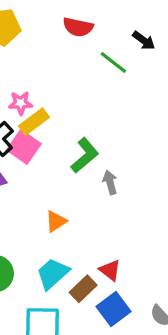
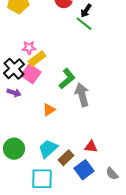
black arrow: (144, 41) -> (86, 11), moved, turned 88
gray arrow: (110, 182) -> (82, 95), size x1.6
orange triangle: (56, 221) -> (49, 110), moved
red triangle: (110, 270) -> (91, 147), moved, turned -32

